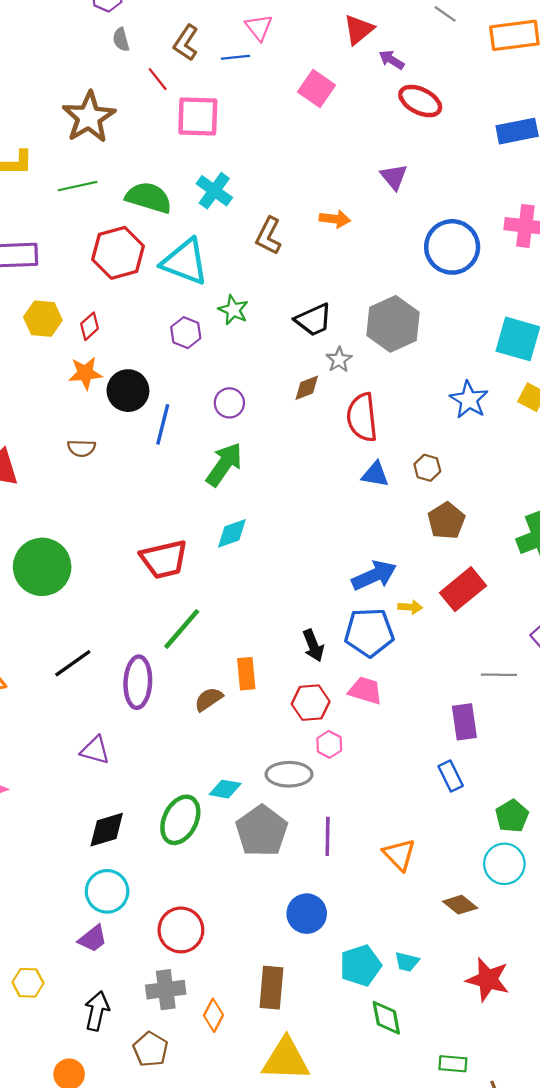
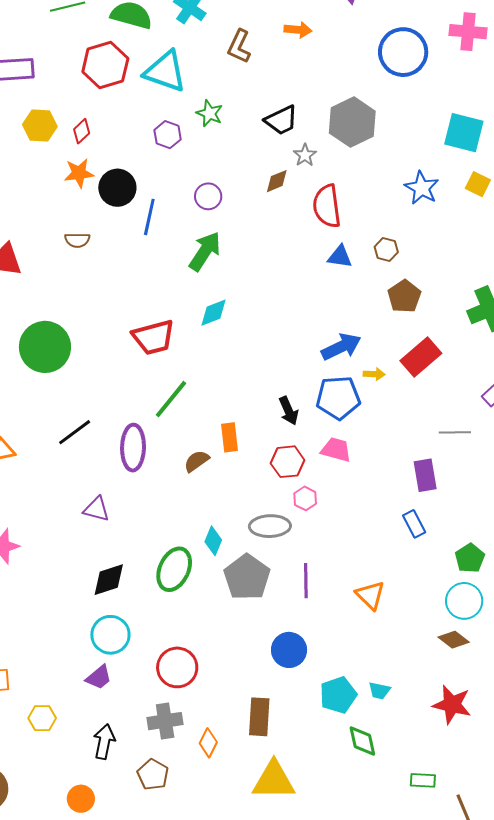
cyan diamond: (225, 789) -> (213, 541), turned -76
brown diamond: (460, 905) -> (454, 640), moved

